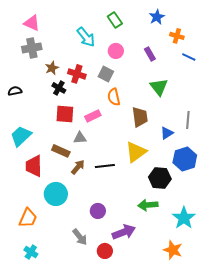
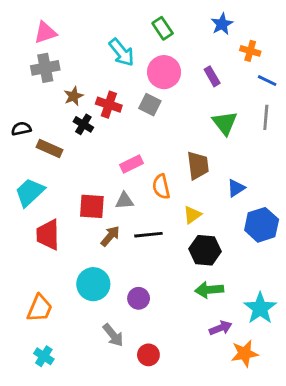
pink triangle: (32, 23) -> (45, 33), turned -42
pink circle: (116, 51) -> (164, 72), size x1.5
orange semicircle: (114, 97) -> (161, 187), moved
red square: (65, 114) -> (92, 206), moved
gray line: (188, 120) -> (266, 117), moved
gray triangle: (80, 138) -> (124, 201), moved
brown rectangle: (61, 151) -> (49, 148), moved
yellow triangle: (136, 152) -> (192, 215), size x0.6
black hexagon: (160, 178) -> (205, 250), moved
cyan circle: (56, 194) -> (93, 284), moved
purple arrow: (124, 232) -> (221, 328), moved, size x0.7
orange star: (173, 250) -> (245, 353), turned -30

